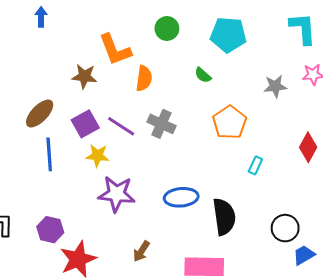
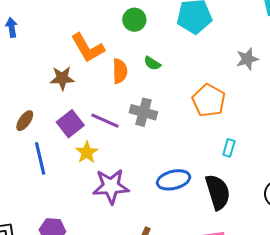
green semicircle: (203, 75) -> (152, 63), moved
brown ellipse: (40, 114) -> (25, 121), size x0.7
yellow star: (98, 156) -> (87, 152), turned -30
cyan rectangle: (255, 165) -> (229, 148), moved

